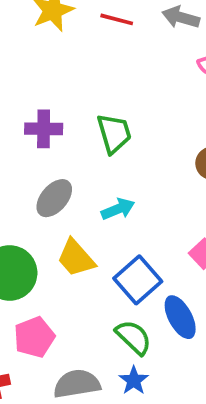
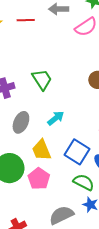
yellow trapezoid: (76, 258) -> (41, 150), turned 35
pink pentagon: (34, 337) -> (39, 179), moved

